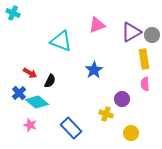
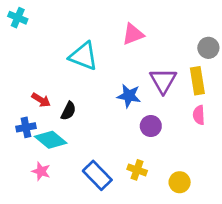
purple triangle: (131, 32) -> (163, 81), moved, turned -30
blue star: (94, 70) -> (129, 96), turned -30
blue cross: (19, 93) -> (26, 127), turned 32
purple circle: (122, 99) -> (151, 126), moved
yellow cross: (106, 114) -> (137, 170), moved

